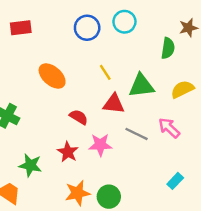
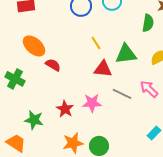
orange ellipse: (52, 76) -> (34, 46), moved
red semicircle: (79, 117) -> (53, 65), moved

